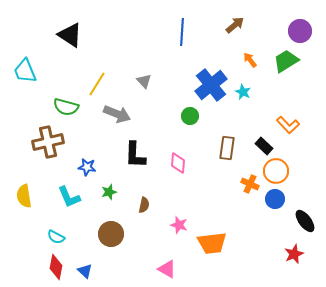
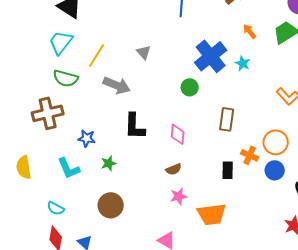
cyan trapezoid: (25, 71) -> (61, 42), moved, turned 60
black rectangle: (264, 146) -> (228, 170), moved, turned 48
brown semicircle: (144, 205) -> (174, 169), moved, turned 56
pink star: (179, 225) -> (179, 196), turned -30

